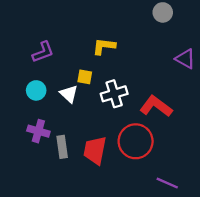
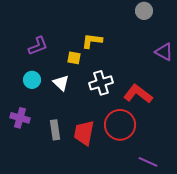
yellow square: (85, 77) -> (74, 58), moved
purple cross: (38, 131) -> (20, 118), moved

